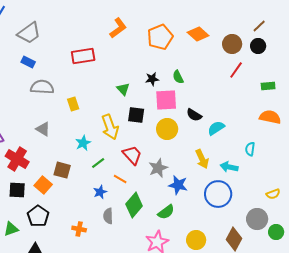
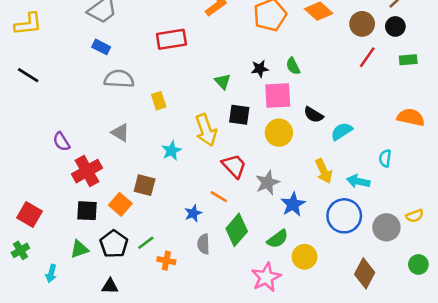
green rectangle: (268, 86) -> (408, 60), moved
red cross: (17, 159) -> (87, 171), turned 30
green line: (98, 163) -> (146, 243), moved
blue star: (178, 185) -> (293, 204), turned 30
gray circle: (257, 219) -> (386, 227), moved
green triangle: (11, 229) -> (79, 249), moved
yellow circle: (196, 240) -> (305, 257), moved

